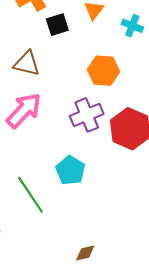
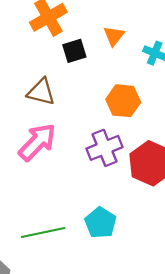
cyan pentagon: (70, 170) -> (100, 223), moved
green line: (30, 195) -> (43, 232), turned -69

